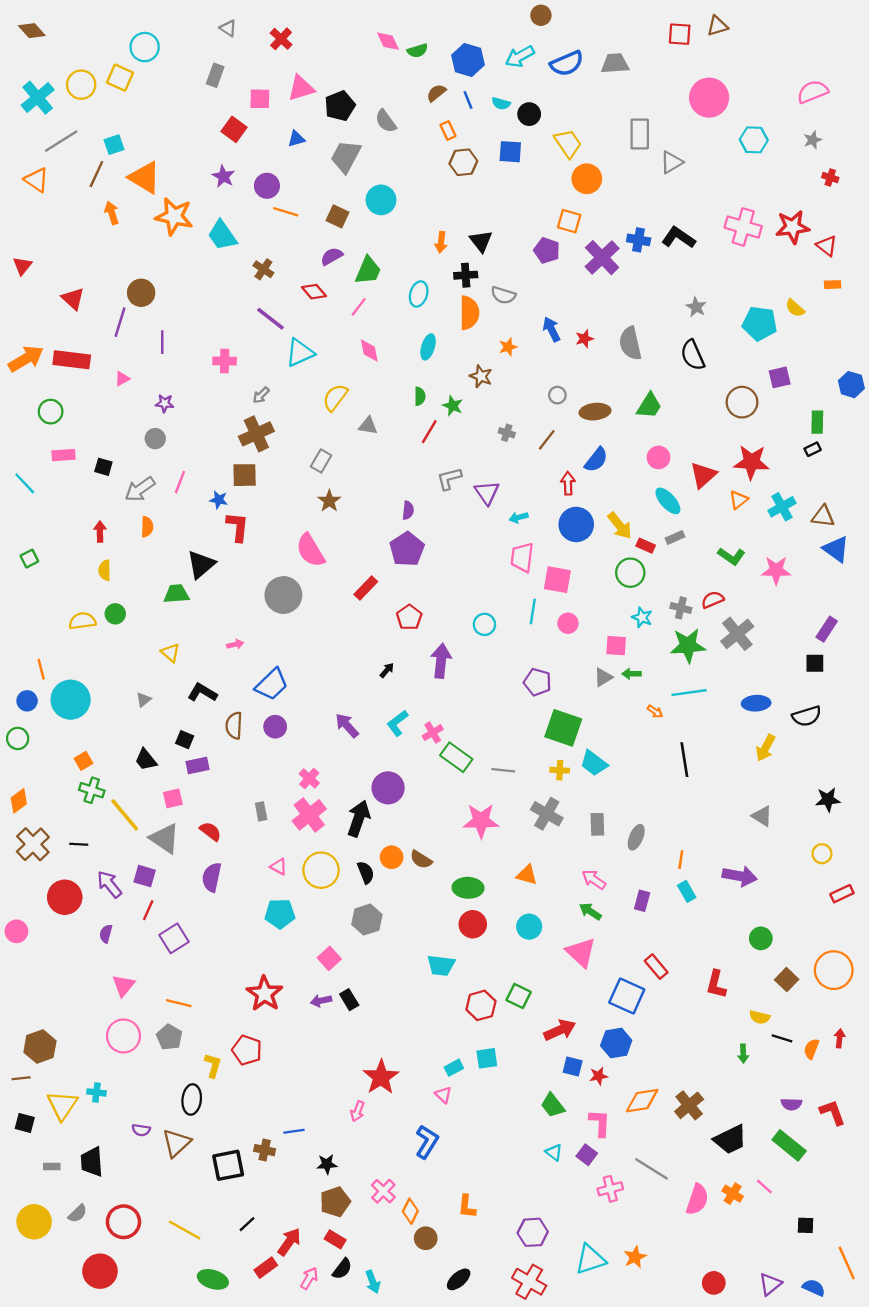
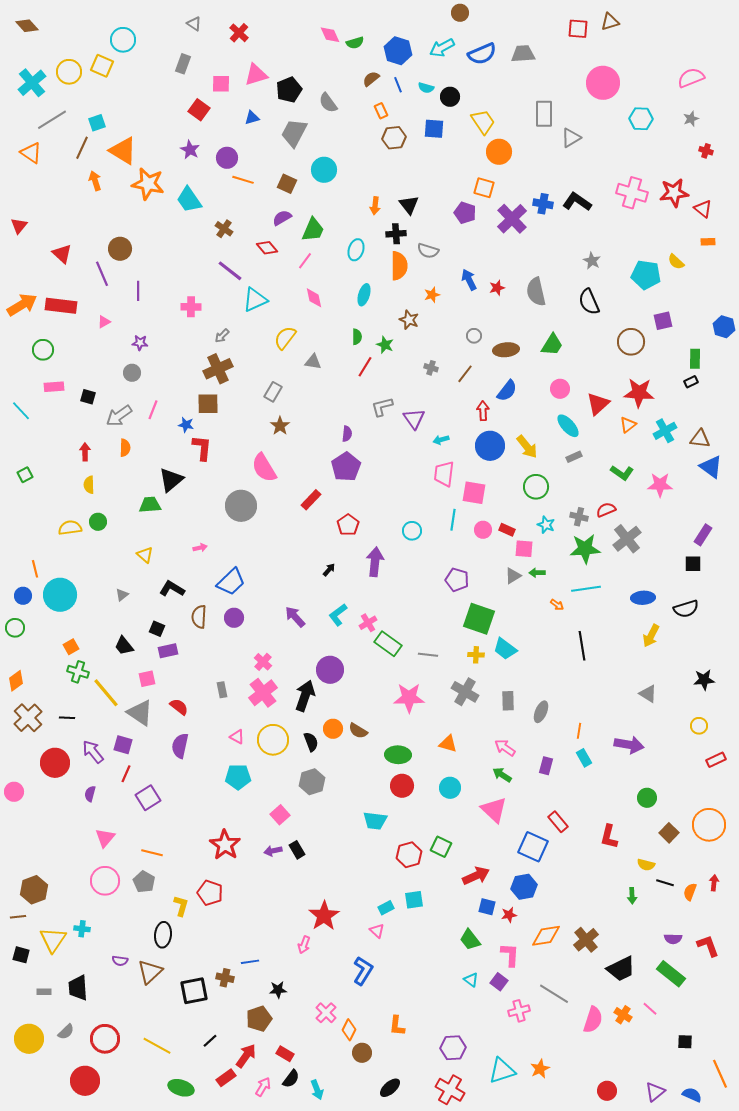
purple line: (120, 322) -> (102, 274), turned -40
red rectangle: (646, 546) -> (507, 530), moved
brown pentagon: (335, 1202) -> (259, 1019), moved

